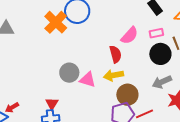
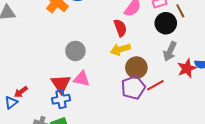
pink triangle: (88, 80) -> (82, 79), moved
gray arrow: (162, 82) -> (170, 51), turned -36
red triangle: (52, 104) -> (61, 84), size x1.5

